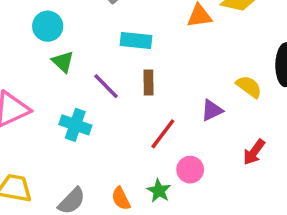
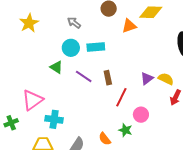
cyan circle: (48, 26) -> (71, 48), moved
brown rectangle: (148, 83) -> (108, 78), moved
yellow semicircle: (249, 87) -> (166, 79), moved
cyan cross: (75, 125) -> (54, 119), moved

